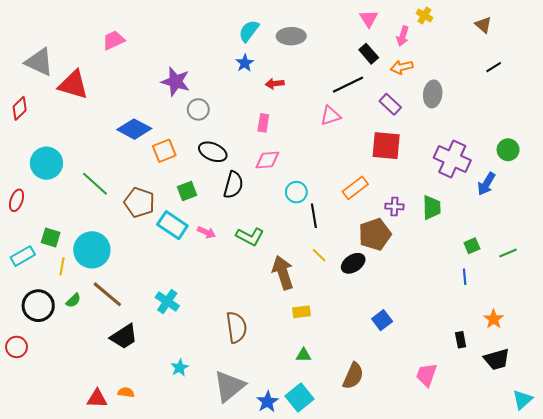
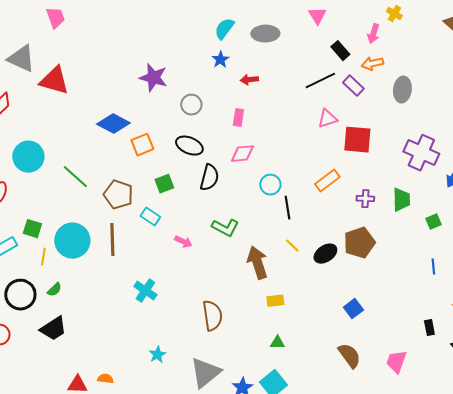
pink triangle: (369, 19) -> (317, 16), moved
pink trapezoid: (114, 40) -> (55, 18), moved, turned 95
purple rectangle: (390, 104) -> (353, 86), moved
gray circle: (198, 109) -> (191, 105), moved
pink triangle: (330, 116) -> (327, 119), moved
cyan rectangle: (172, 225) -> (150, 217), size x0.7
pink arrow: (207, 232) -> (183, 242), moved
brown pentagon: (375, 234) -> (359, 243), moved
green square: (472, 246) -> (433, 222), moved
brown line: (107, 294) -> (112, 240), moved, turned 48
black trapezoid: (124, 337) -> (53, 329), moved
brown semicircle: (353, 376) -> (349, 356), moved, turned -60

